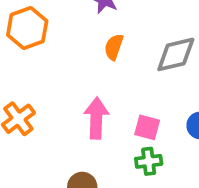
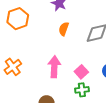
pink square: (147, 127) -> (81, 72), turned 32

